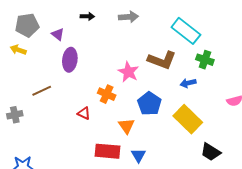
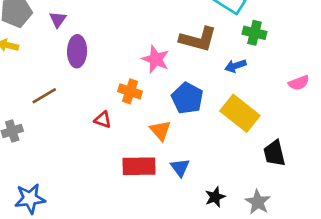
purple triangle: (58, 34) -> (58, 19), turned 32
black trapezoid: (211, 152) -> (274, 153), turned 50

